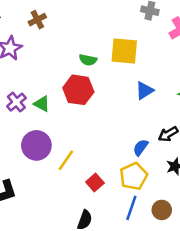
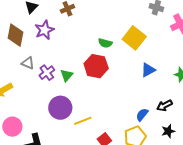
yellow square: (124, 51) -> (134, 38), turned 30
green triangle: (42, 104) -> (67, 75), turned 40
yellow line: (66, 160) -> (83, 121), turned 30

